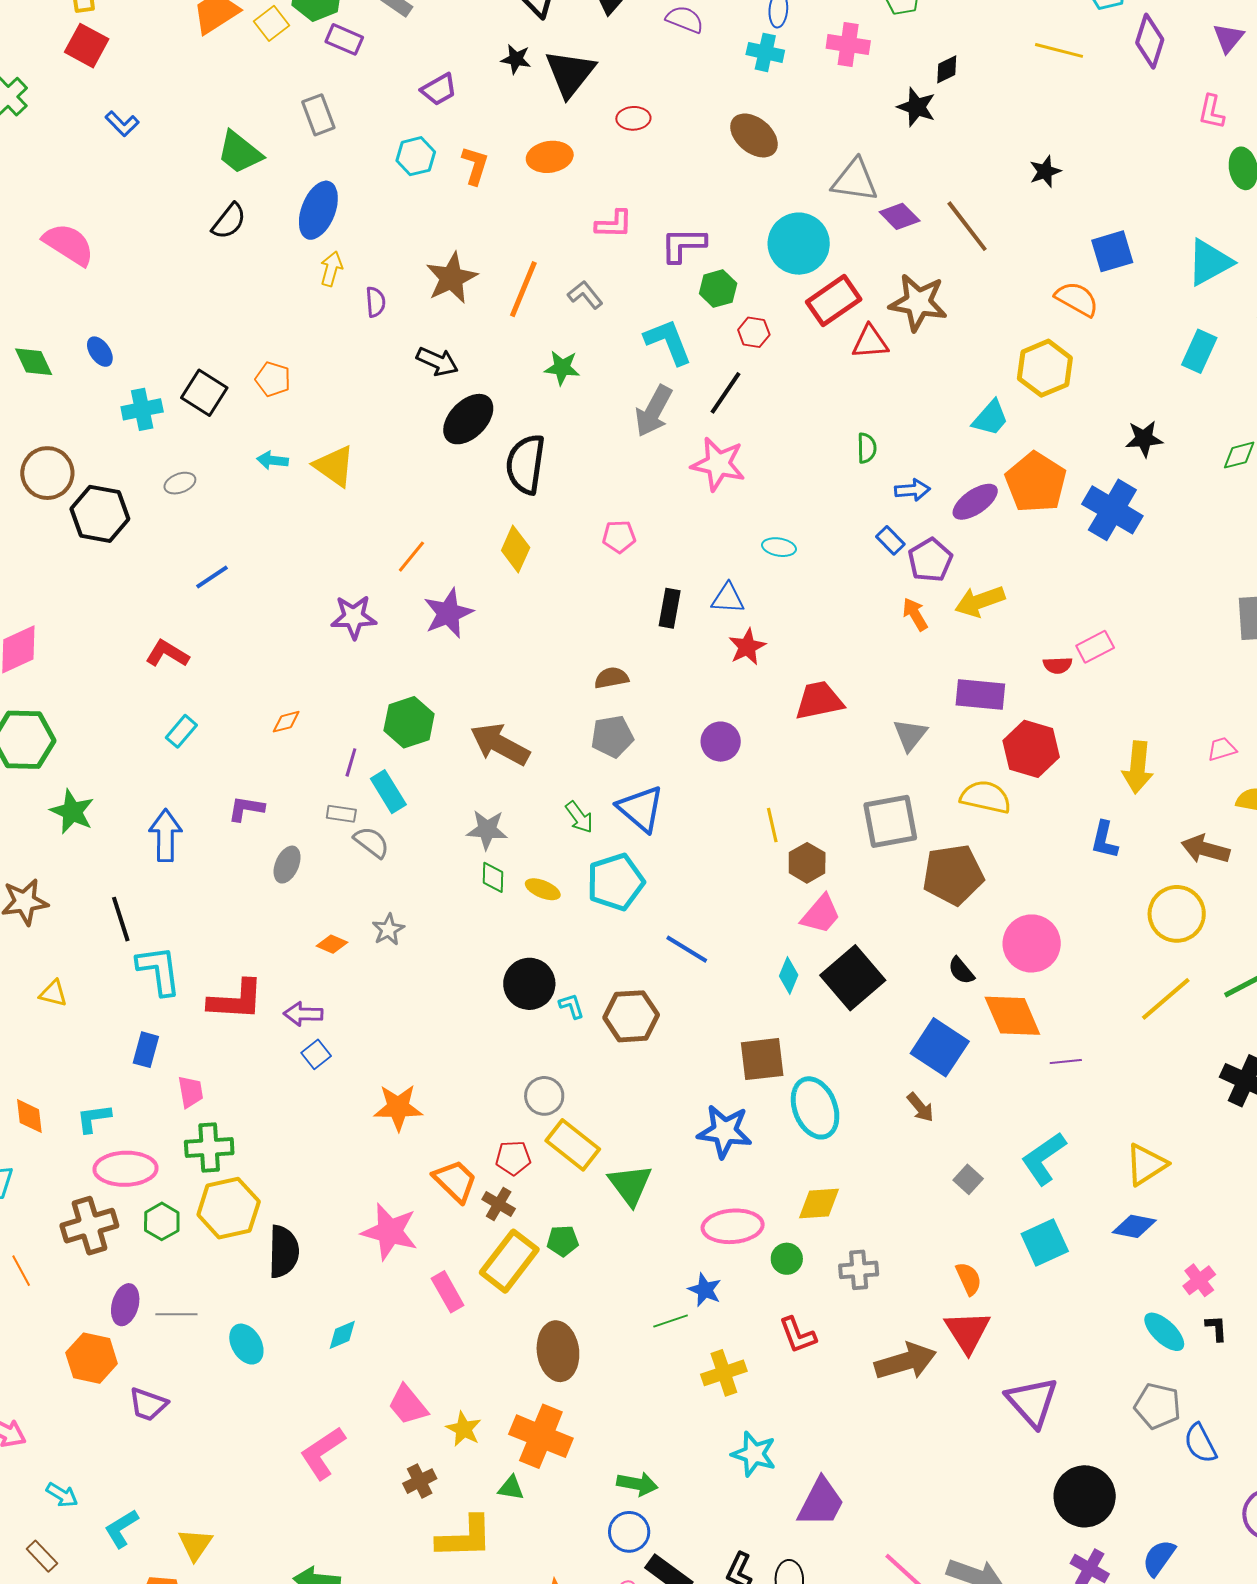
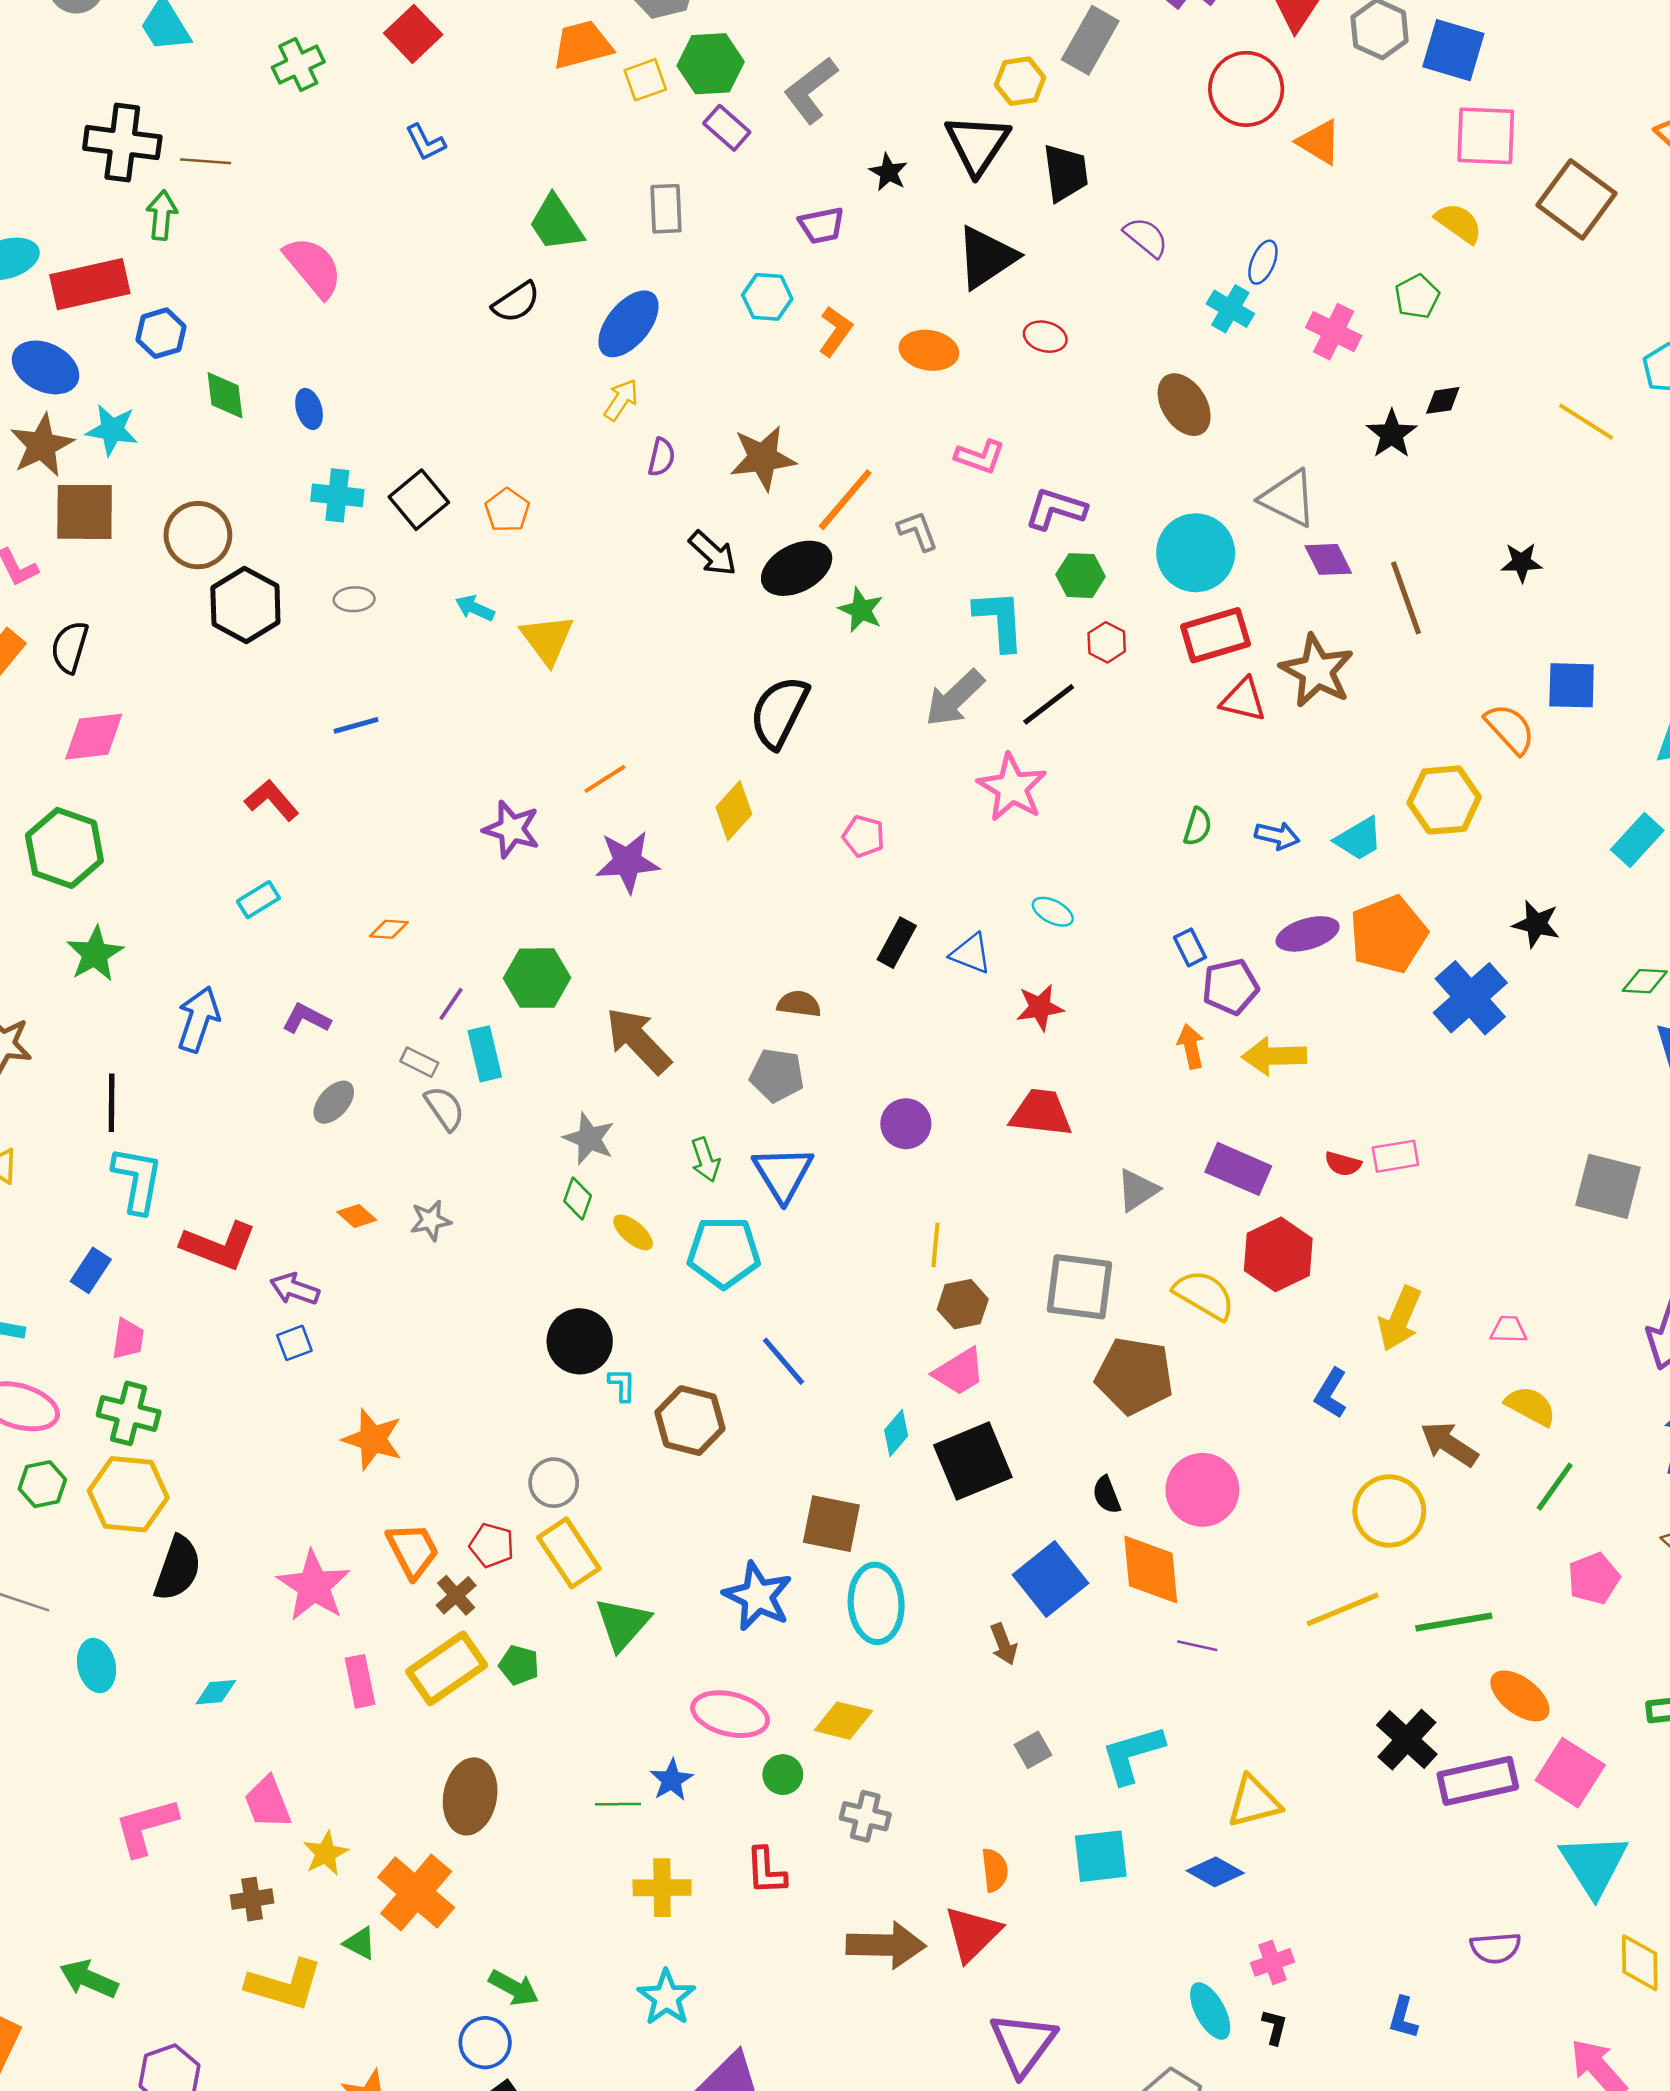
black star: (516, 59) -> (888, 172), moved
black ellipse: (468, 419) -> (797, 568), moved
blue arrow: (912, 490) -> (1277, 836), moved
red star: (747, 647) -> (1040, 1007), moved

